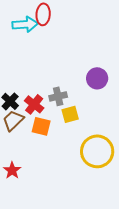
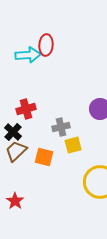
red cross: (34, 104) -> (26, 109), moved, turned 36

